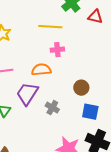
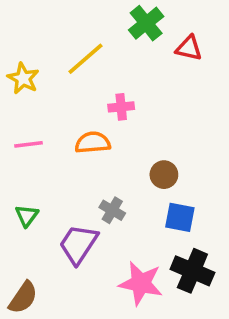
yellow line: (50, 27) -> (86, 59), moved, turned -45
purple trapezoid: (27, 94) -> (78, 244), moved

